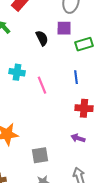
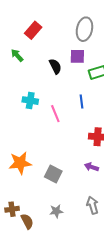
blue line: (76, 77) -> (81, 102), moved
gray square: (40, 155) -> (53, 174), moved, turned 36

